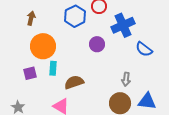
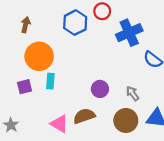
purple circle: (97, 44) -> (100, 89), moved
gray arrow: (126, 79) -> (133, 93), turned 136
brown semicircle: (74, 82) -> (84, 116), moved

